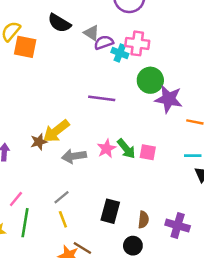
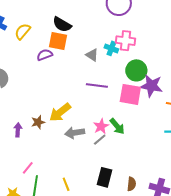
gray triangle: (91, 33) -> (92, 55), moved
purple semicircle: (104, 42) -> (45, 55), moved
orange square: (25, 47) -> (58, 41), moved
brown star: (39, 142) -> (38, 122), moved
pink square: (148, 152) -> (130, 94), moved, size x1.6
gray line: (62, 197) -> (100, 140), moved

